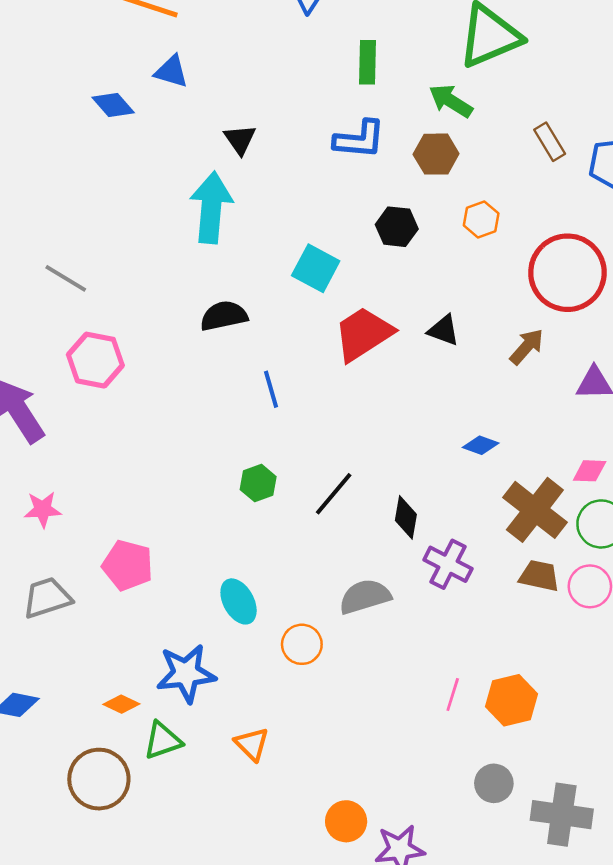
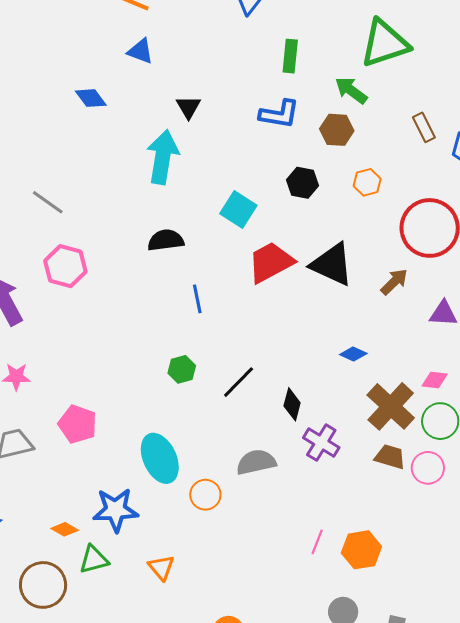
blue diamond: (113, 105) -> (91, 98), moved
black triangle: (444, 330) -> (332, 264), size x1.8
cyan ellipse: (239, 601) -> (160, 458), size x1.4

